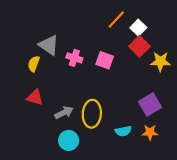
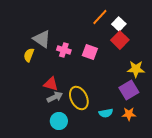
yellow star: (160, 61) -> (136, 69), moved
red triangle: (35, 97) -> (51, 84), moved
yellow ellipse: (92, 114) -> (79, 98), turned -30

